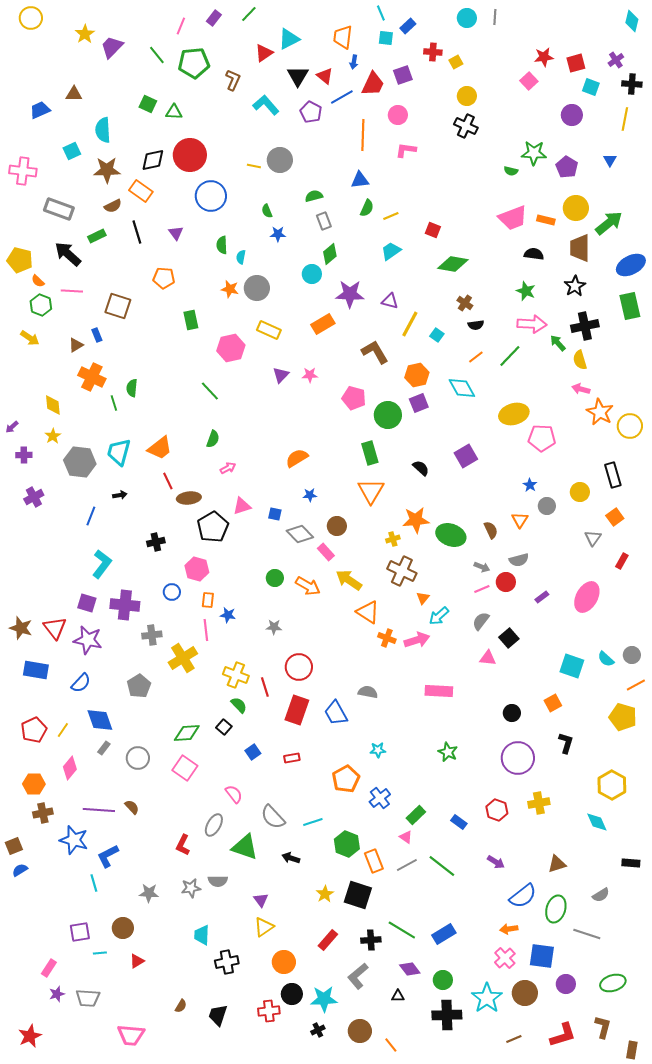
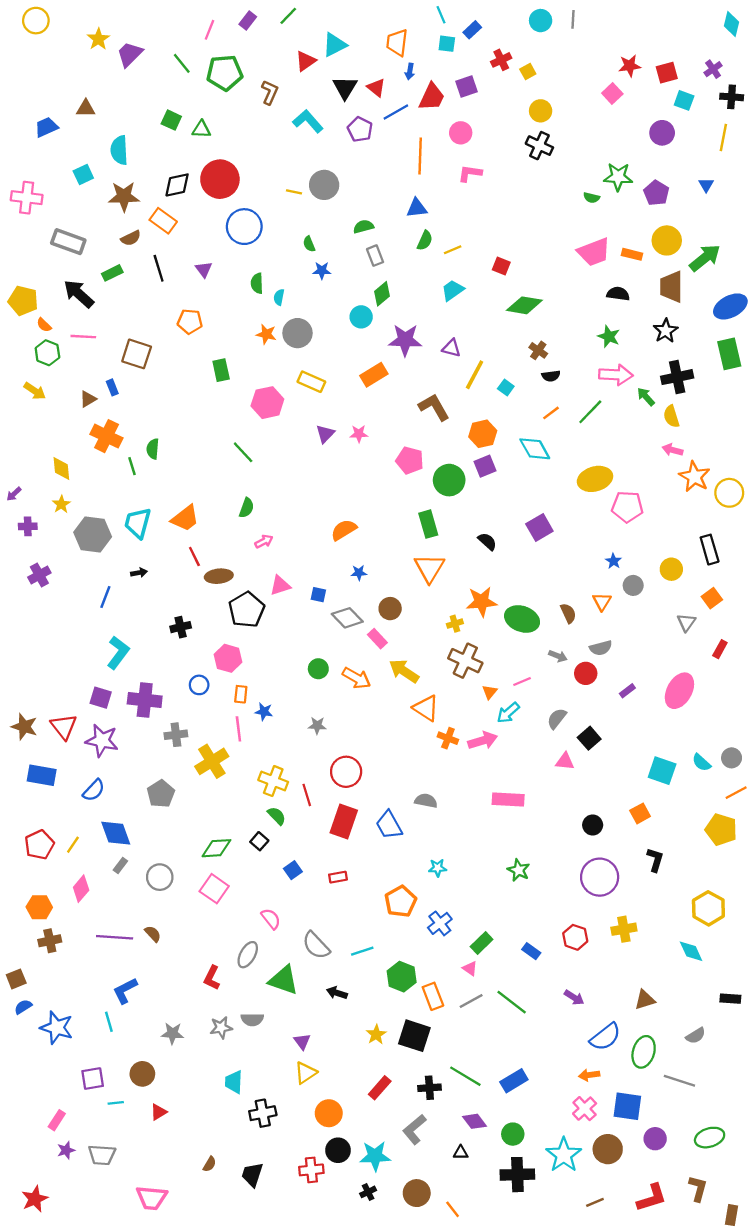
red cross: (433, 52) -> (501, 60), turned -30
pink line: (482, 589) -> (522, 681), moved
blue star: (74, 840) -> (57, 1028), moved

